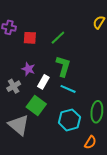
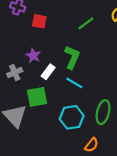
green line: (58, 38) -> (86, 23), moved
green square: (36, 105) -> (37, 97), turned 36

